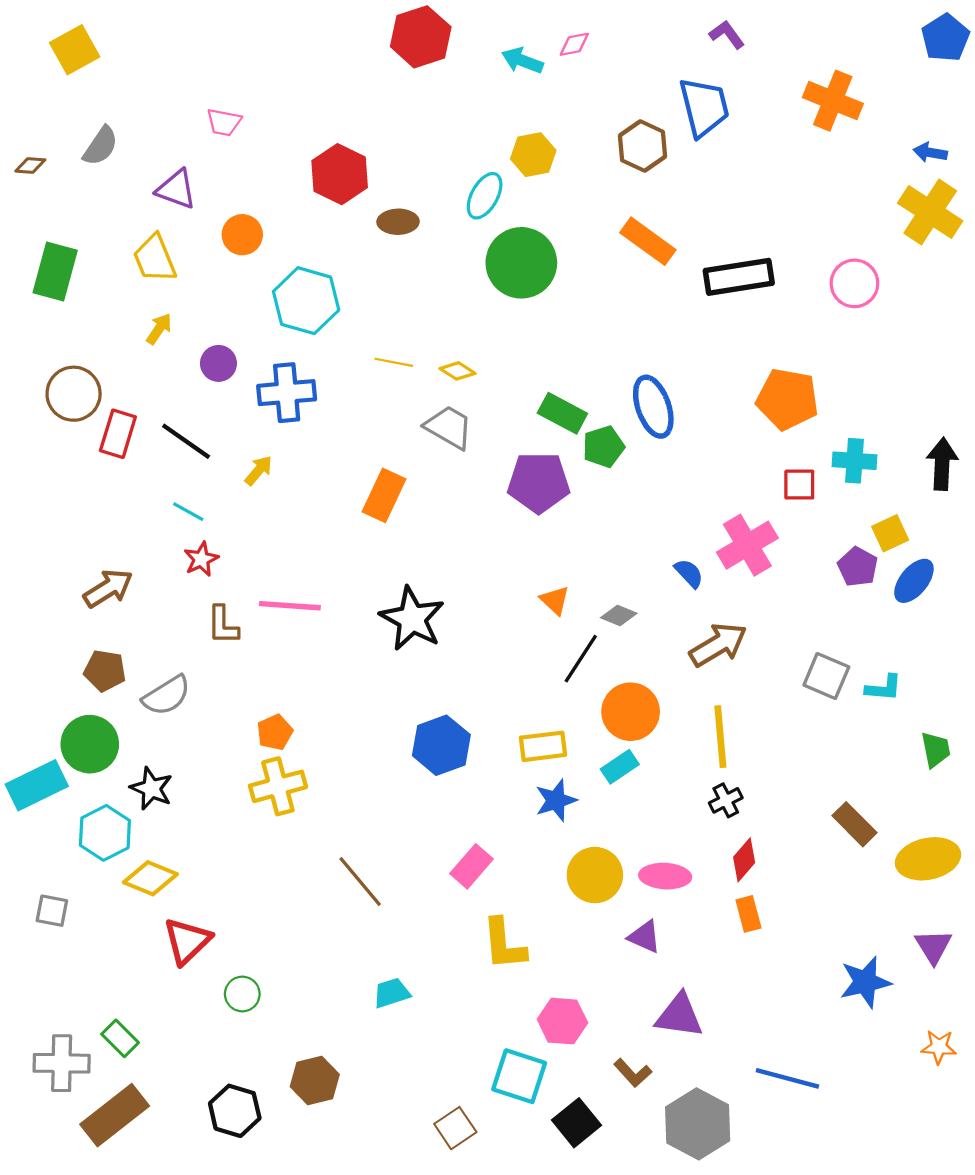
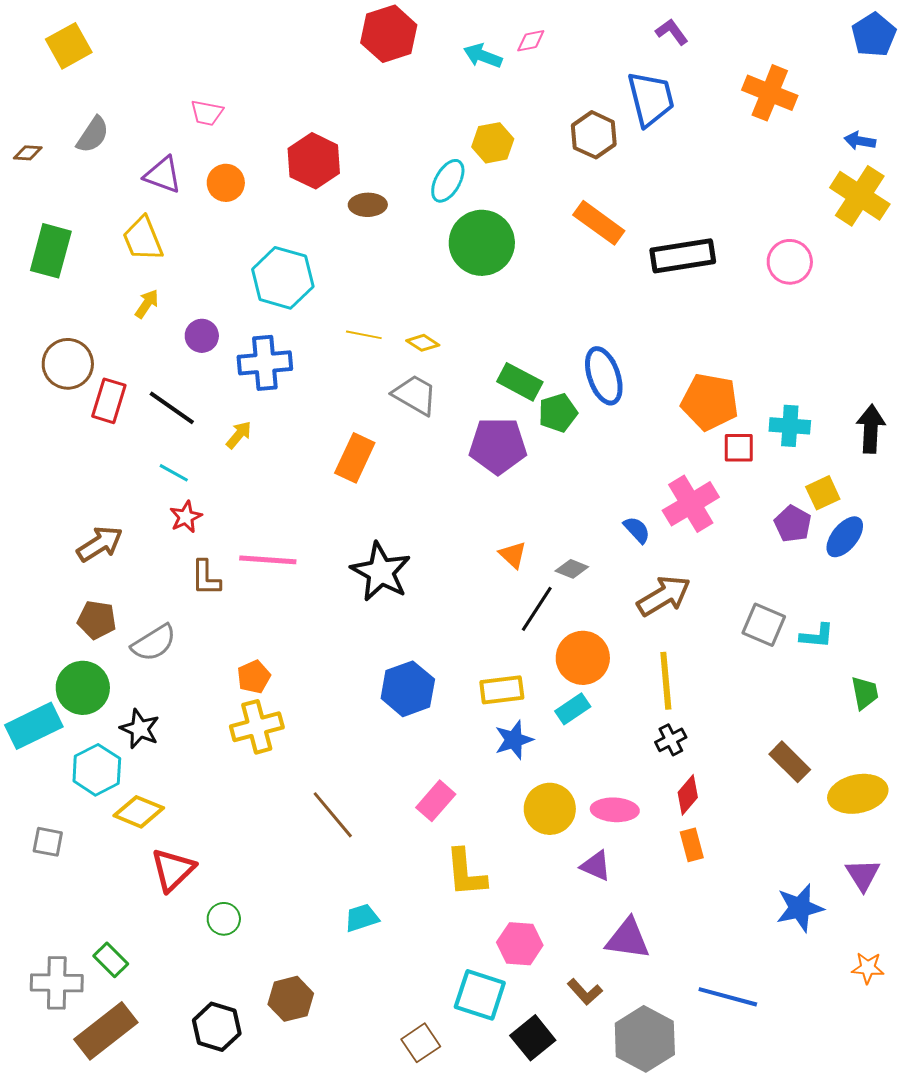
orange circle: (242, 235) -> (226, 183), moved
orange pentagon: (787, 399) -> (710, 402), moved

